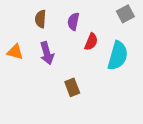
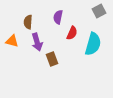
brown semicircle: (40, 19) -> (28, 22), moved
brown rectangle: (72, 87) -> (52, 59), moved

